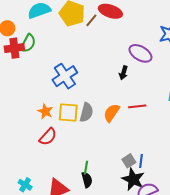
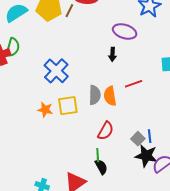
gray semicircle: (86, 112) -> (95, 95), moved
orange semicircle: (112, 113) -> (110, 96), turned -30
red semicircle: (48, 137) -> (106, 131), moved

